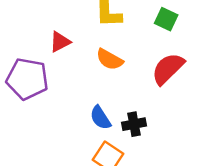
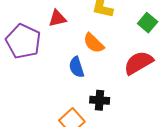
blue semicircle: (100, 118) -> (76, 67), moved

